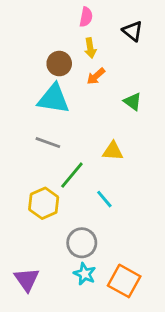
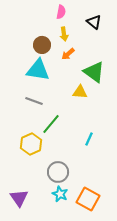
green triangle: (133, 102) -> (94, 72), size x1.6
yellow triangle: (113, 151) -> (80, 92), moved
cyan line: (104, 199) -> (89, 139), moved, turned 64

